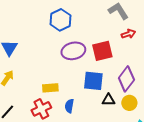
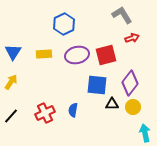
yellow rectangle: (50, 88) -> (44, 54), moved

